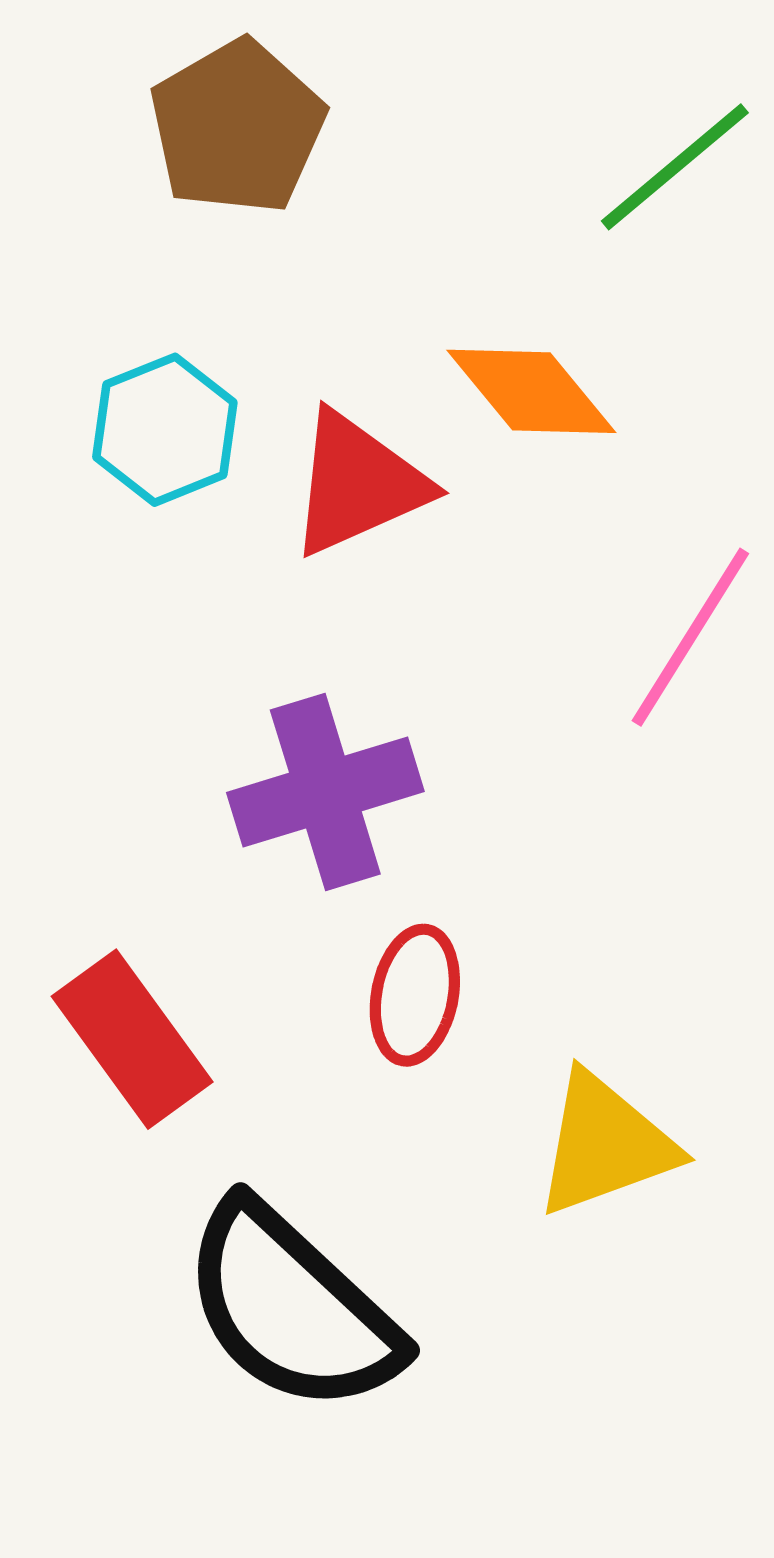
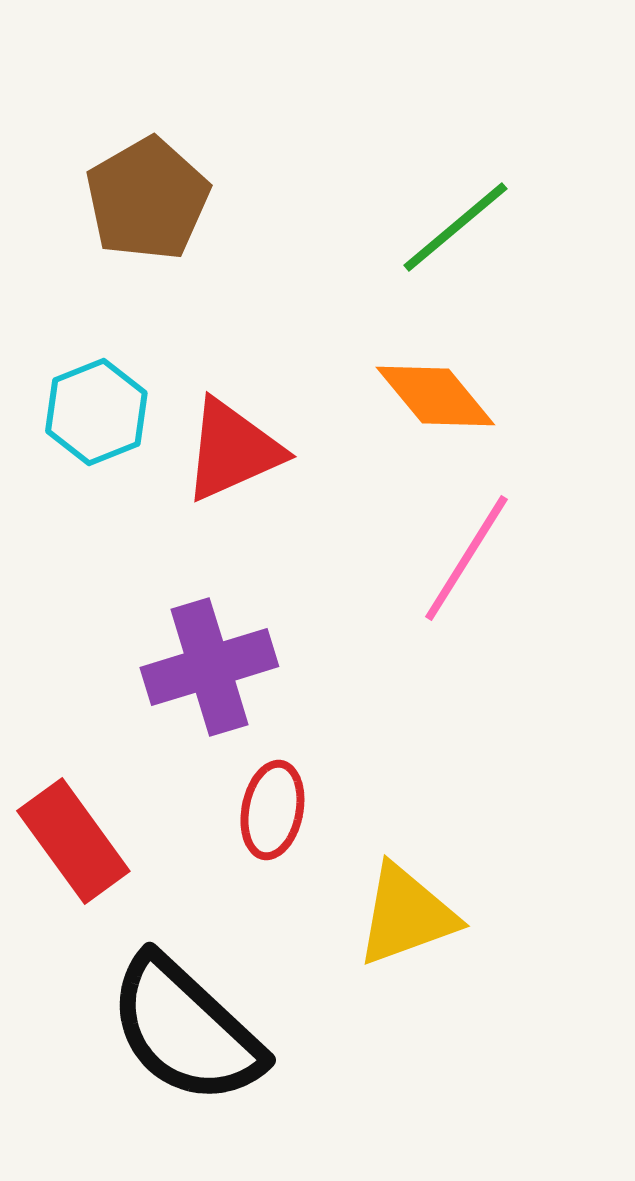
orange diamond: (531, 391) -> (435, 396), moved

